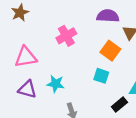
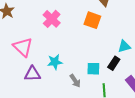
pink triangle: (26, 57) -> (23, 47), turned -50
cyan square: (101, 76) -> (93, 69), moved

